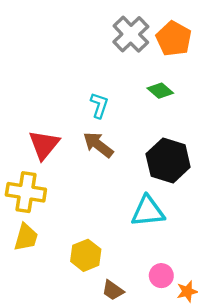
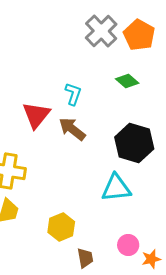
red triangle: (44, 145) -> (36, 115), moved
brown trapezoid: (113, 290) -> (85, 258), turned -135

